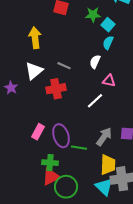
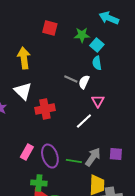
cyan semicircle: (108, 43) -> (97, 63), turned -32
gray line: (64, 66) -> (71, 79), moved
white triangle: (34, 71) -> (23, 91), turned -36
pink triangle: (109, 81) -> (98, 101), turned 48
green line: (79, 148) -> (74, 161), moved

